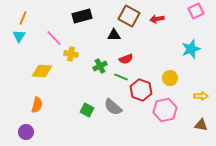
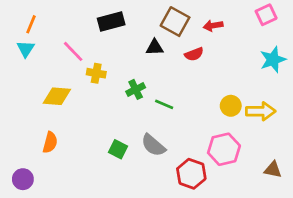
cyan star: (191, 49) -> (273, 60), moved
red semicircle: (126, 59) -> (194, 54), moved
red hexagon: (141, 90) -> (191, 174), moved
yellow arrow: (201, 96) -> (261, 111), moved, size x1.5
purple circle: (26, 132) -> (23, 179), moved

